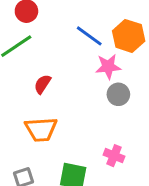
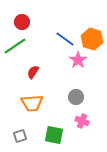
pink star: (108, 67) -> (78, 60), turned -30
gray circle: (118, 94) -> (76, 97), moved

